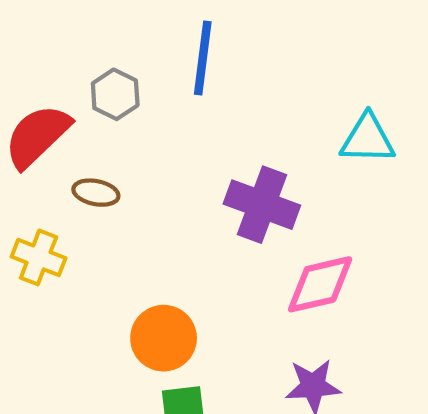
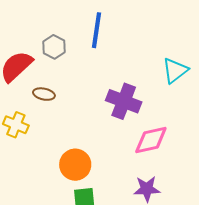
cyan triangle: (368, 139) -> (175, 71), turned -40

